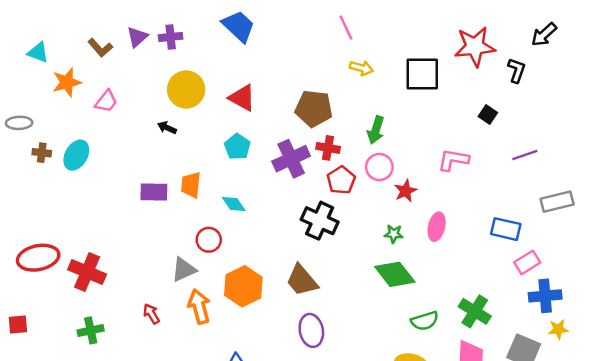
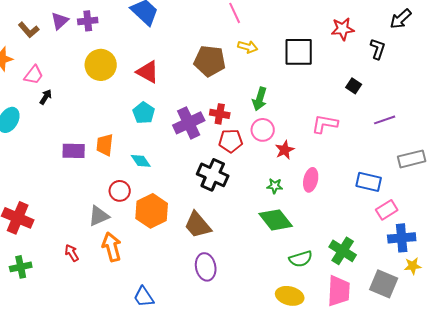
red star: (475, 47) -> (343, 29), size x0.7
brown pentagon: (314, 109) -> (210, 61), moved
black arrow: (167, 128) -> (46, 97), moved, turned 98
red pentagon: (341, 180) -> (231, 141), turned 30
orange hexagon: (243, 286) -> (152, 211), moved

